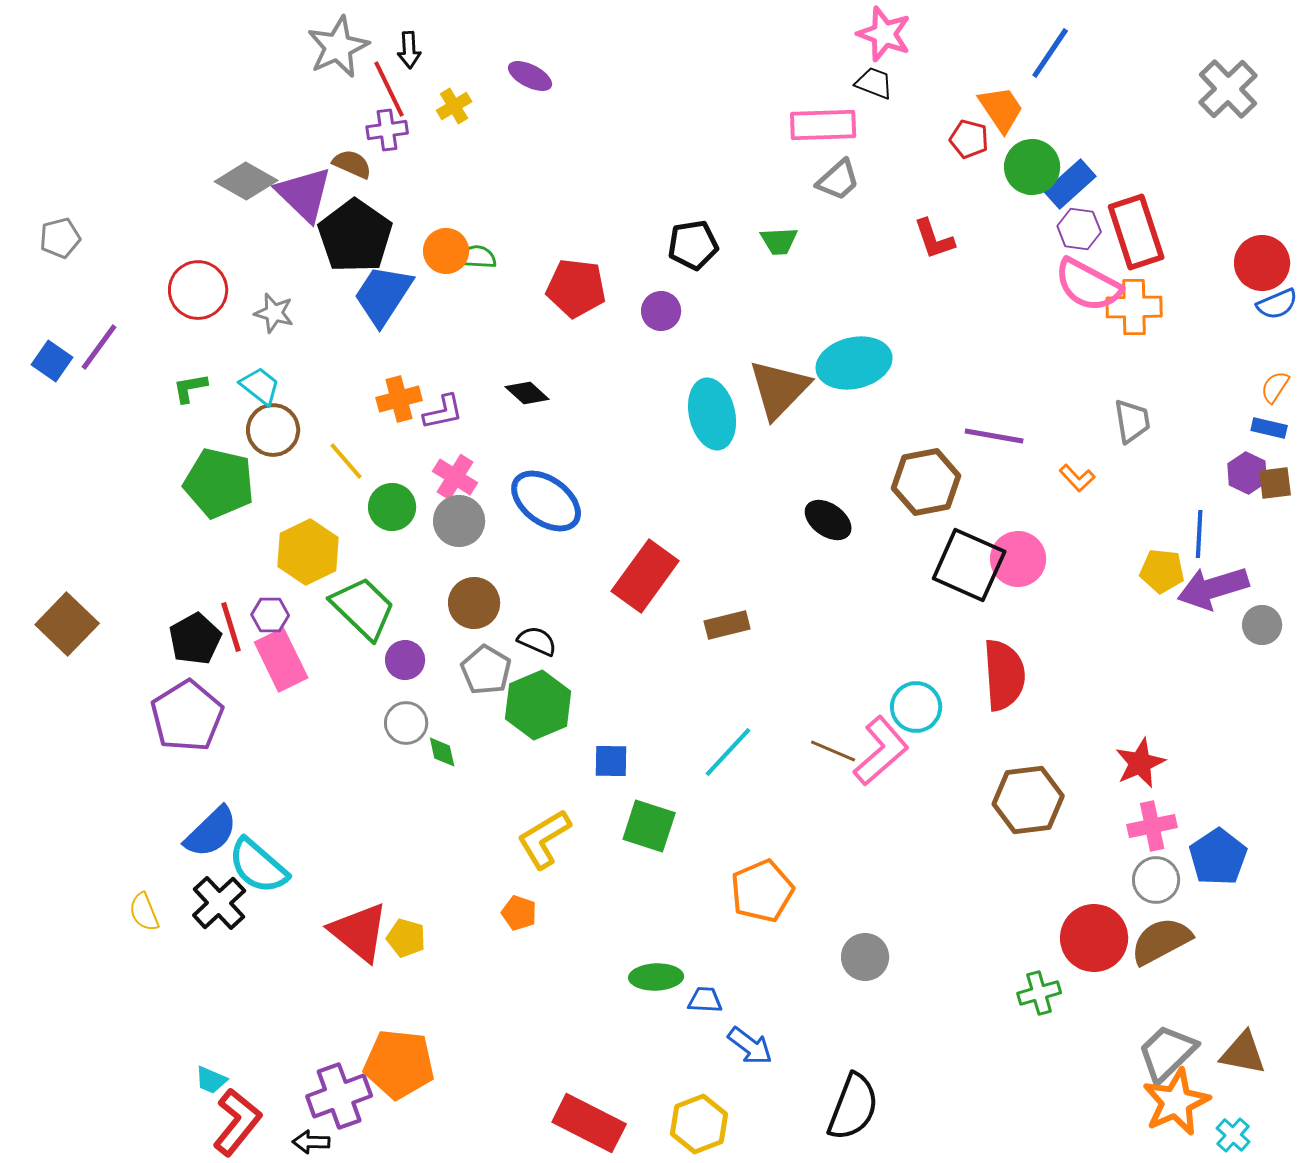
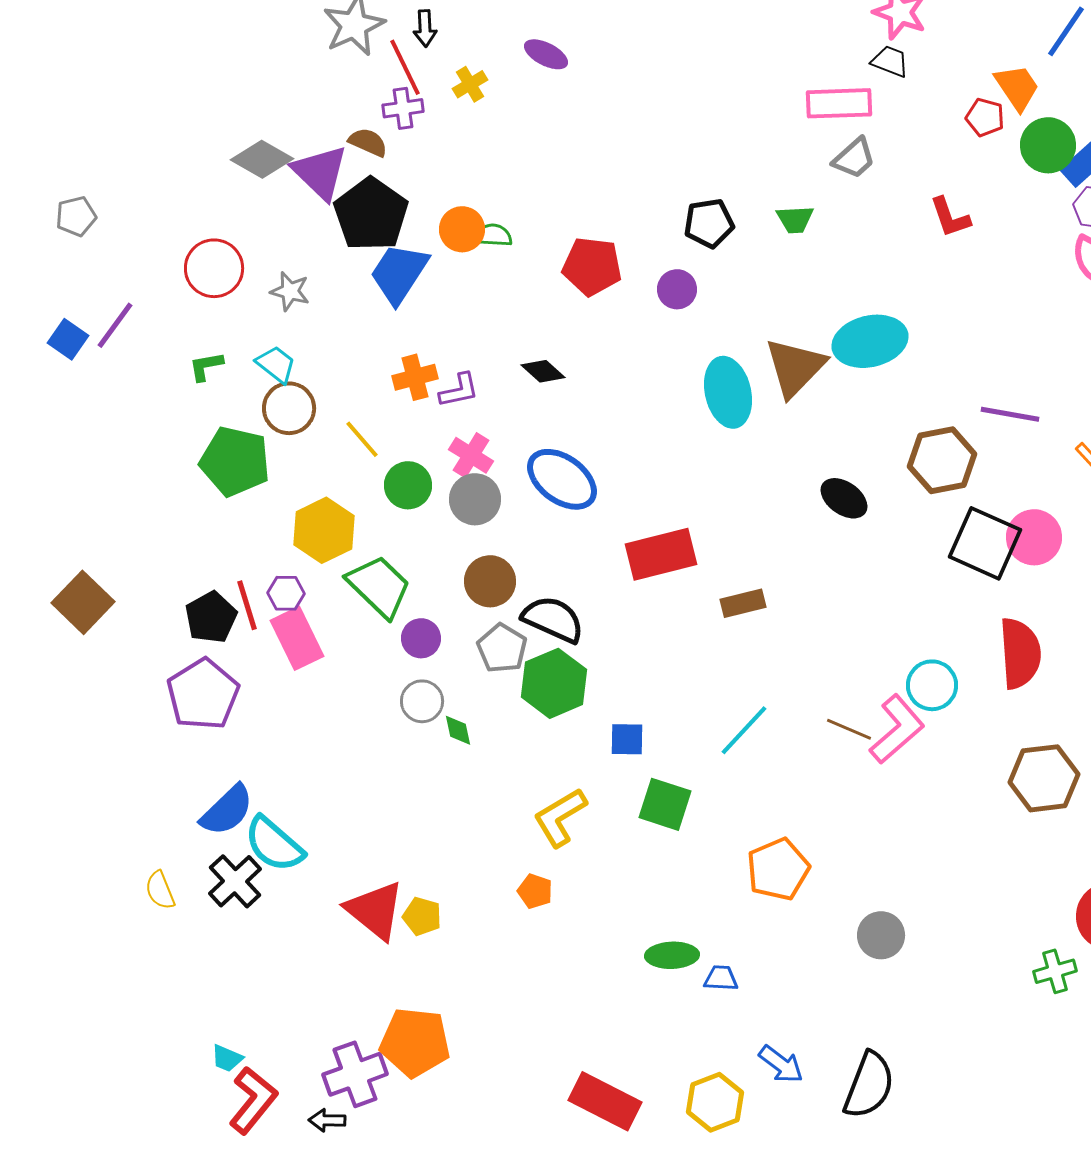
red rectangle: (645, 576) -> (661, 554), turned 40
black semicircle: (537, 641) -> (553, 619), size x1.6
blue arrow: (750, 1046) -> (781, 1064), moved

